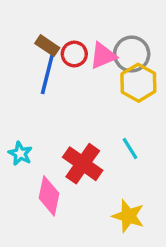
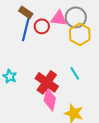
red circle: (74, 54) -> (42, 26), moved
pink triangle: (103, 56) -> (59, 18), turned 30
pink diamond: (49, 196) -> (50, 99), moved

